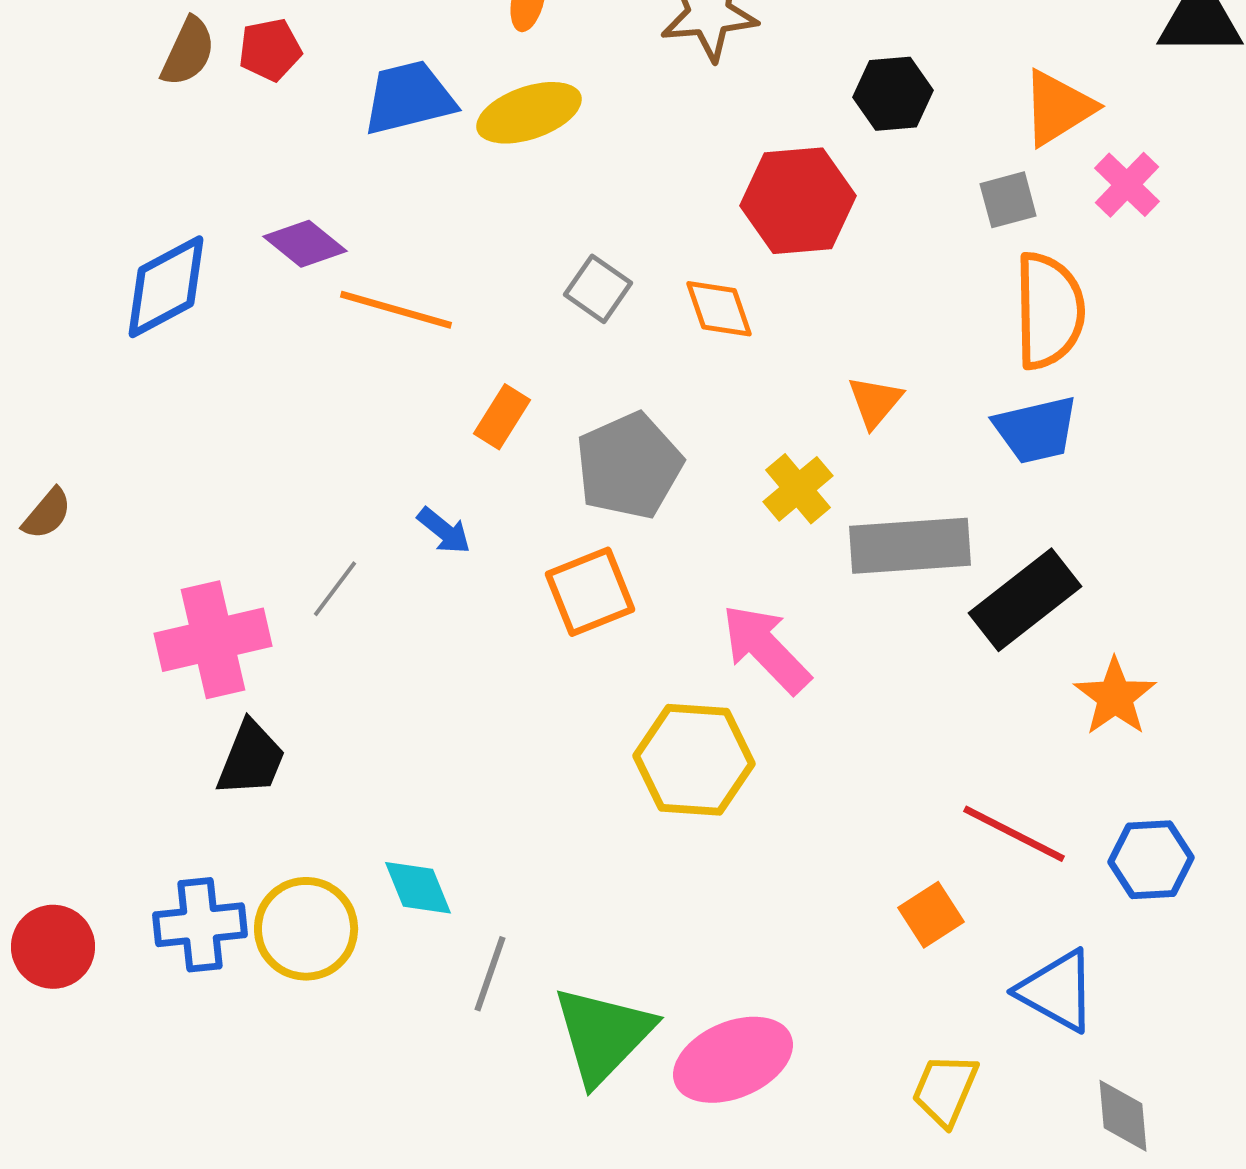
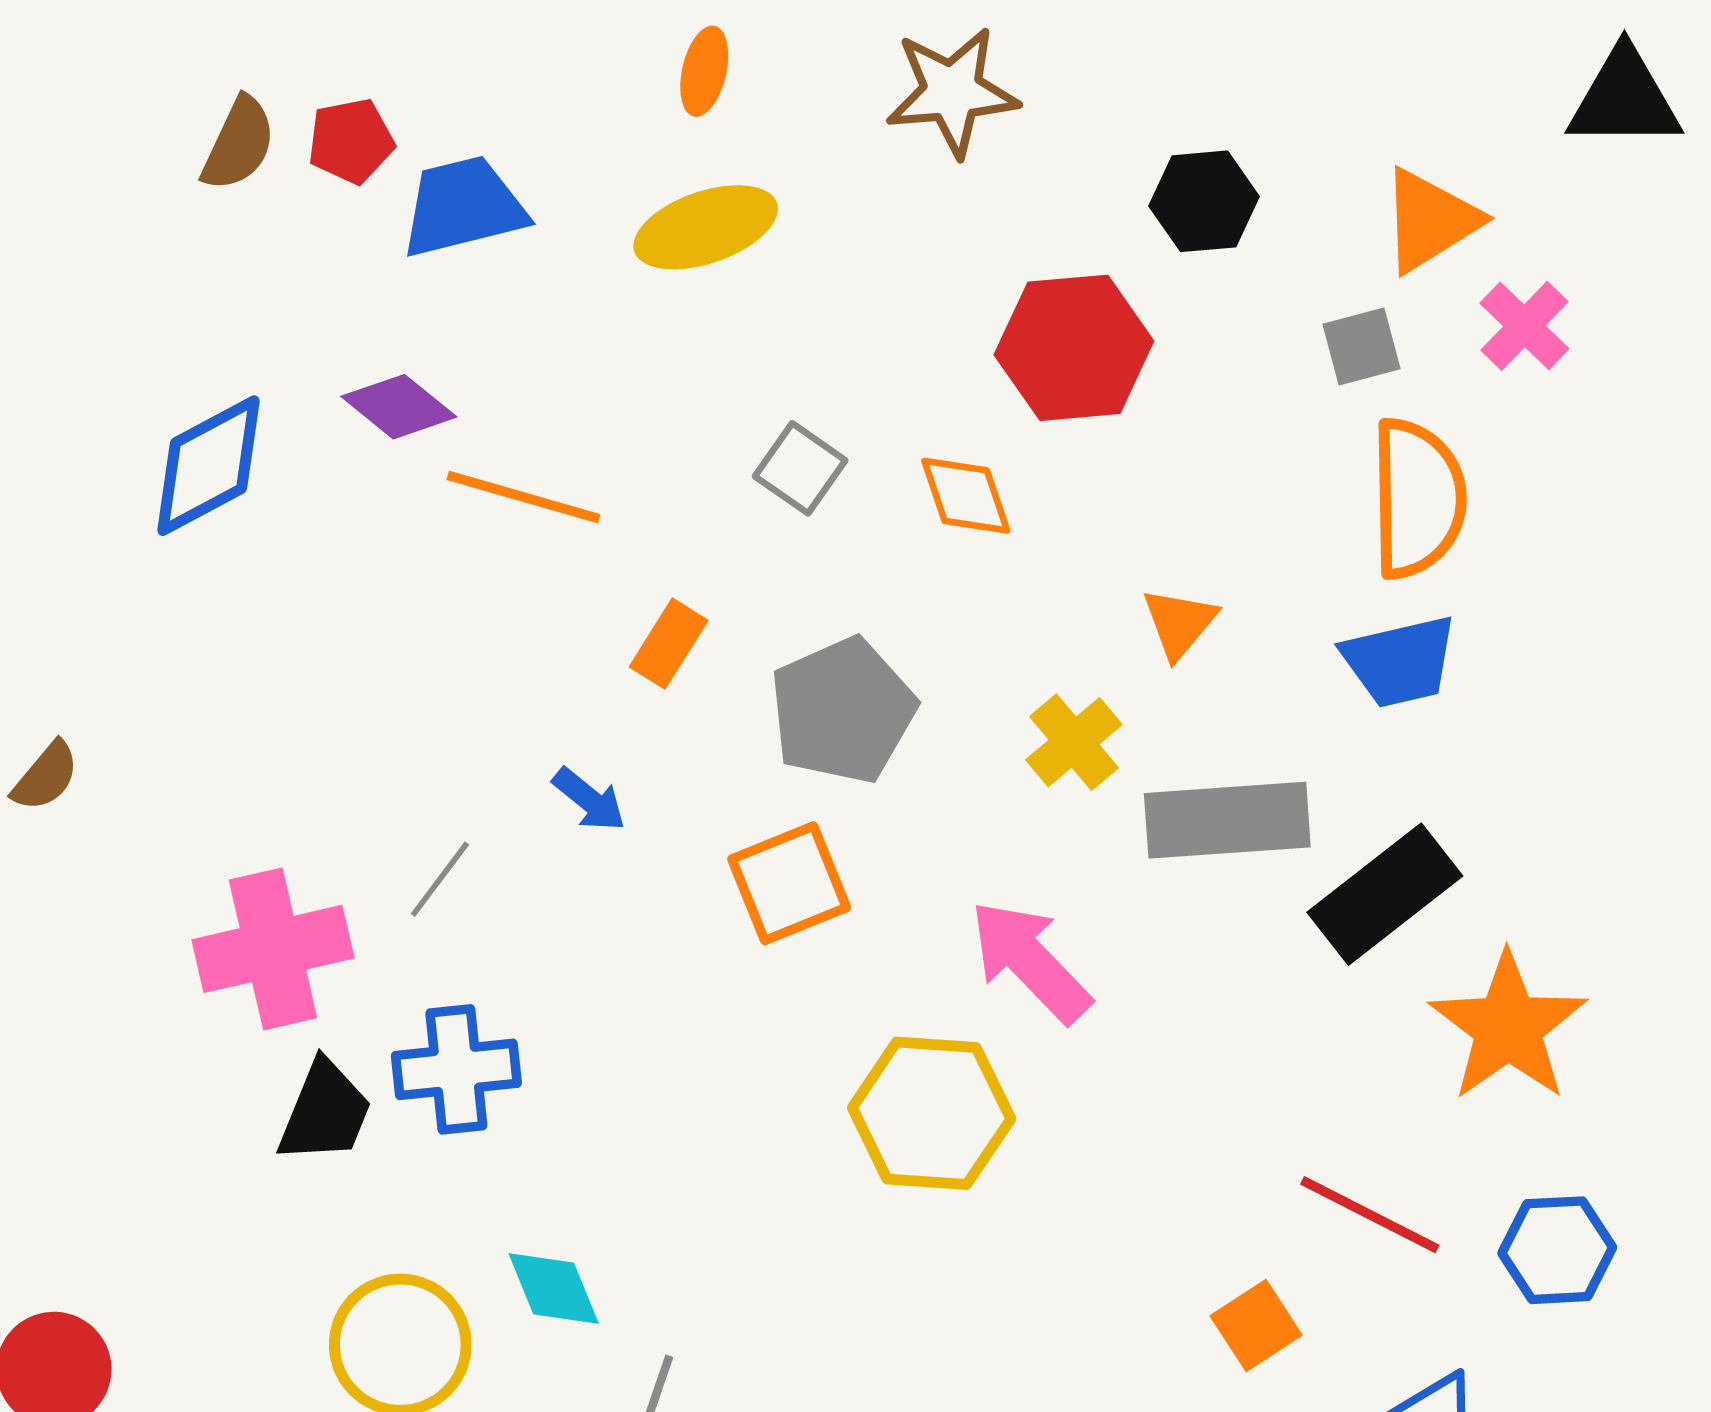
blue trapezoid: (409, 98) -> (463, 207), moved
orange star: (1115, 697) -> (1508, 1027), size x1.4
blue cross: (200, 925) -> (456, 1069), moved

